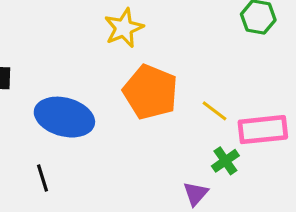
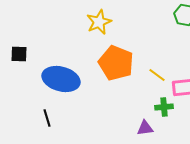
green cross: (225, 161) -> (164, 107), turned 30
purple triangle: (196, 194) -> (145, 128), turned 42

